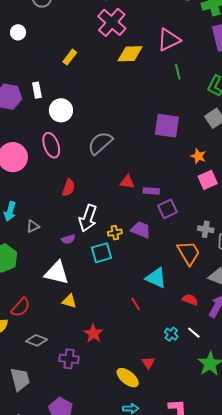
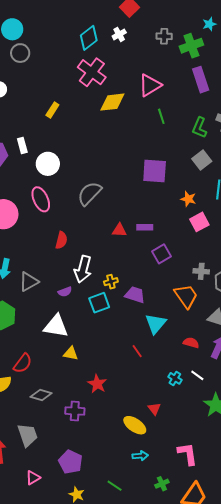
purple rectangle: (151, 191) -> (145, 227), moved
gray triangle: (33, 226) -> (29, 282), size x1.5
purple trapezoid: (141, 230) -> (135, 295), moved
cyan triangle: (156, 278) -> (156, 324), turned 50

